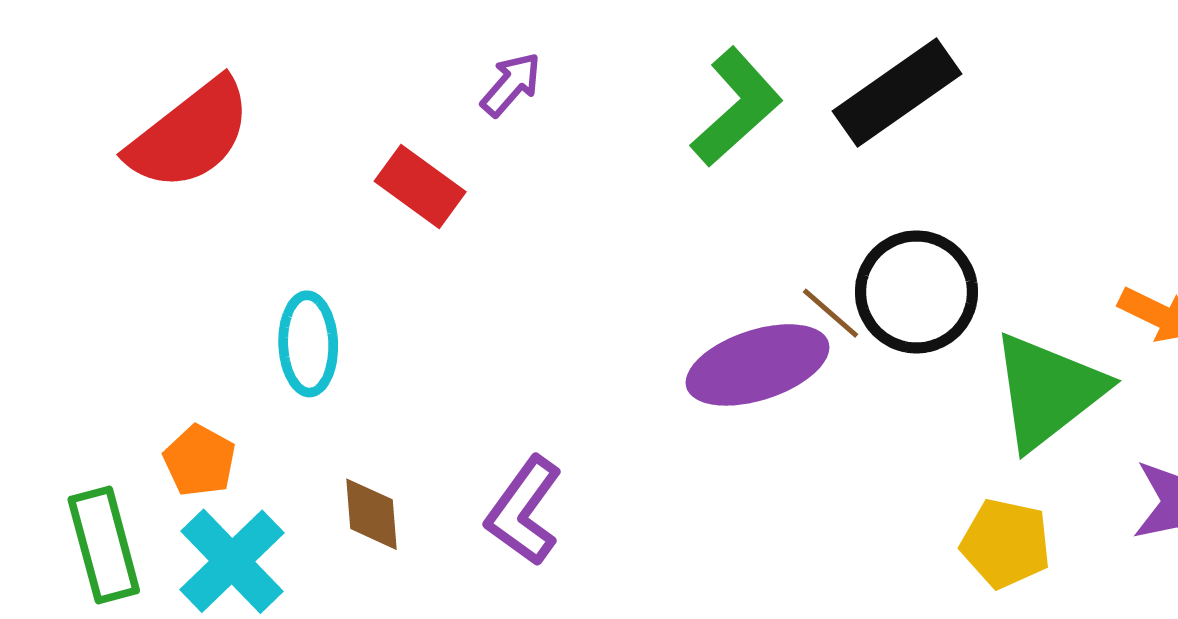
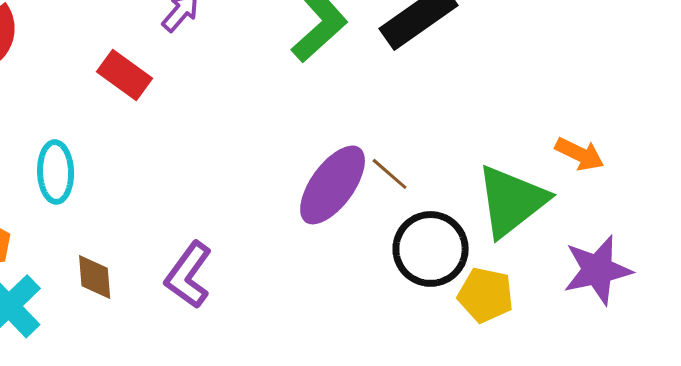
black circle: (916, 292) -> (431, 249), moved
brown line: (831, 313) -> (390, 174), moved
purple ellipse: (758, 365) -> (333, 185), turned -36

